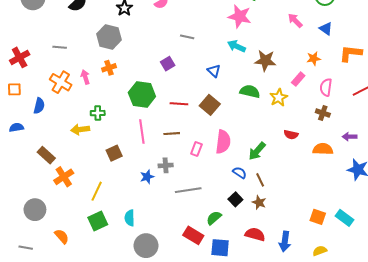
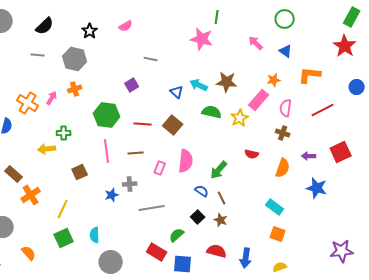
cyan arrow: (236, 46) -> (199, 85), moved
gray line: (60, 47) -> (38, 55), moved
pink arrow: (85, 77) -> (52, 98), turned 48
pink rectangle: (298, 79) -> (259, 100), size x1.5
orange semicircle: (323, 149) -> (283, 168), turned 108
cyan rectangle: (344, 218) -> (275, 207), moved

